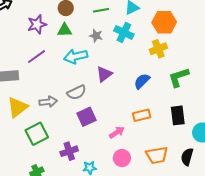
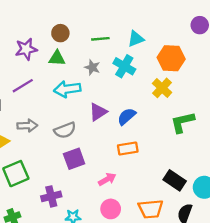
yellow cross: (158, 49) -> (162, 88), turned -30
blue semicircle: (142, 81) -> (127, 116), moved
gray arrow: (48, 102) -> (27, 126), moved
orange rectangle: (142, 115) -> (128, 148), moved
black rectangle: (178, 115) -> (175, 180), moved, turned -54

